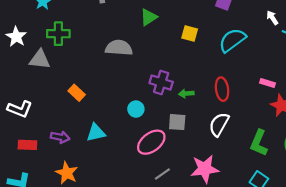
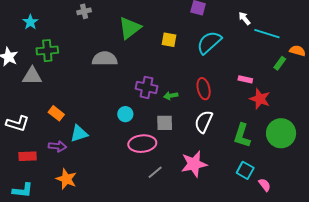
green triangle: (149, 17) -> (130, 28), size x1.4
orange rectangle: (77, 93) -> (56, 113), moved
cyan triangle: (96, 133) -> (79, 134), moved
pink ellipse: (151, 142) -> (142, 144), turned 36

